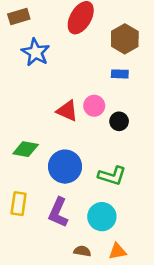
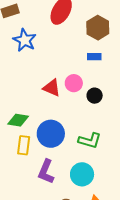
yellow rectangle: (19, 204) -> (24, 145), moved

